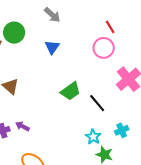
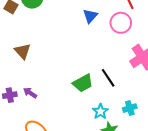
blue triangle: (52, 47) -> (90, 16), moved
green trapezoid: (71, 91) -> (83, 83), moved

